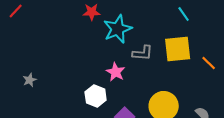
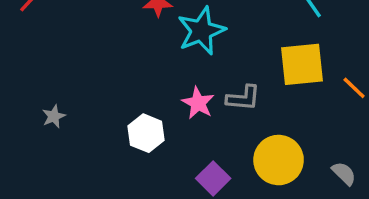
gray L-shape: (143, 53) -> (243, 98), moved
white hexagon: (96, 96) -> (146, 133), moved

